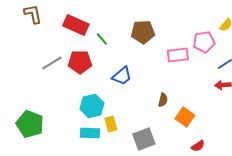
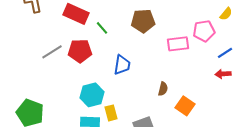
blue trapezoid: (122, 76) -> (122, 65), turned -40

